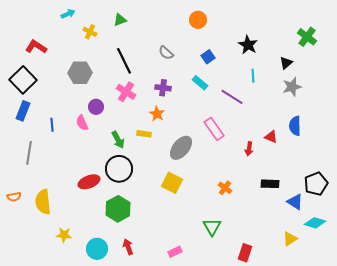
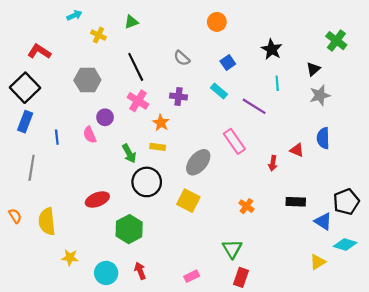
orange star: (157, 114) -> (161, 123), moved
black circle: (119, 169) -> (147, 182), moved
orange semicircle: (14, 197) -> (15, 216), turned -112
red rectangle: (245, 253) -> (241, 277), moved

